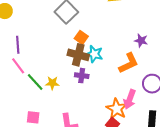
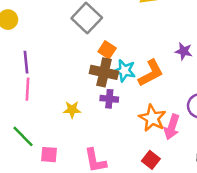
orange L-shape: (129, 63) -> (151, 73), moved
pink line: (18, 66) -> (27, 89), turned 42
green line: (35, 82) -> (23, 136), moved
orange star: (117, 109) -> (152, 118), moved

